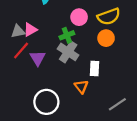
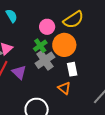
orange circle: (106, 38) -> (64, 45), moved, size x1.5
gray cross: (68, 52) -> (45, 60), turned 36

